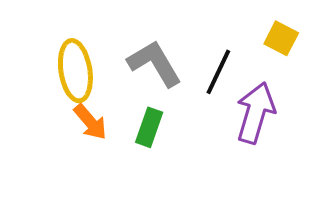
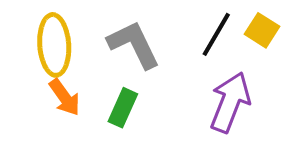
black line: (218, 72) -> (216, 34), moved

